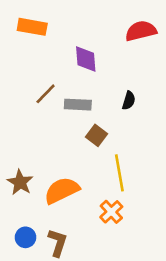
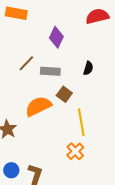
purple diamond: (86, 59) -> (56, 37), turned 30
orange semicircle: (62, 190) -> (38, 106), moved

